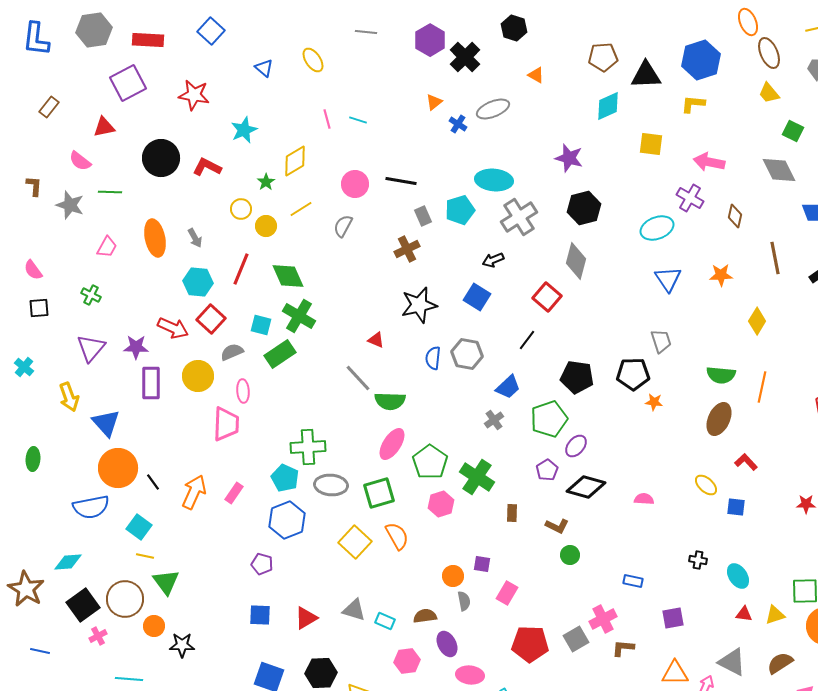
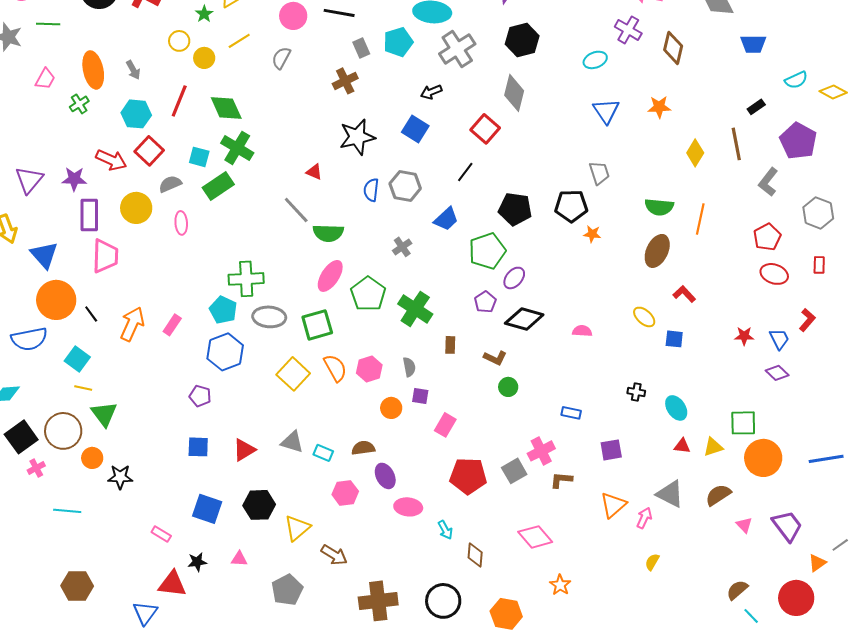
brown diamond: (735, 216) -> (673, 48), size x1.4
cyan ellipse: (657, 228) -> (595, 60), size x0.7
brown line: (775, 258) -> (736, 144), moved
green cross: (91, 295) -> (79, 104), moved, turned 30
gray cross: (494, 420) -> (402, 247), moved
pink trapezoid: (226, 424) -> (105, 256), moved
pink hexagon: (441, 504) -> (369, 369), moved
gray semicircle: (464, 601) -> (409, 367), moved
orange triangle: (675, 673) -> (613, 505), turned -40

